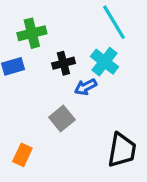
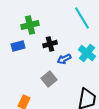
cyan cross: (105, 62) -> (87, 53), moved

